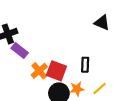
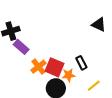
black rectangle: (85, 65) -> (81, 63), turned -32
orange star: (77, 89) -> (69, 75), moved

